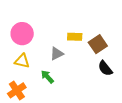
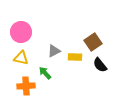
yellow rectangle: (75, 37) -> (75, 57), moved
orange cross: (17, 90) -> (26, 86), moved, turned 30

